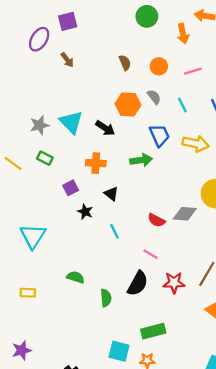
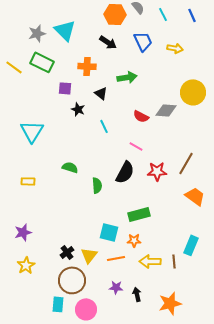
black arrow: (105, 128) -> (108, 42), moved
yellow arrow: (196, 144) -> (175, 48), size x0.7
green rectangle: (45, 158) -> (42, 62), size x1.6
green arrow: (141, 160) -> (127, 77), moved
purple square: (71, 188) -> (65, 88), turned 32

